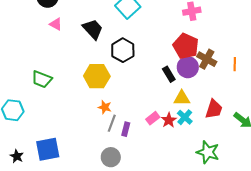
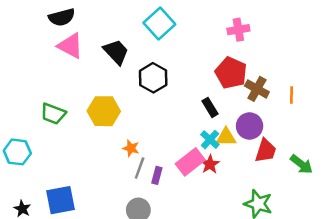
pink triangle: (56, 24) -> (70, 46), size x1.6
purple circle: (188, 67) -> (250, 126), moved
yellow hexagon: (97, 76) -> (104, 111), moved
cyan cross: (185, 117) -> (210, 140), moved
pink rectangle: (153, 118) -> (190, 162), size x1.6

